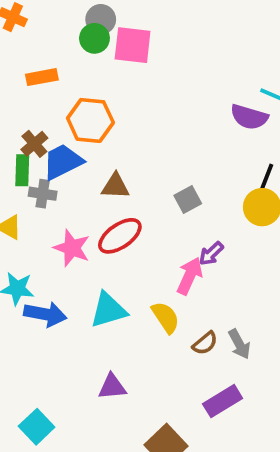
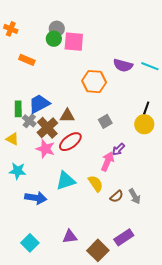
orange rectangle: (42, 77) -> (27, 60), turned 35
purple semicircle: (249, 117) -> (123, 65), moved
orange hexagon: (90, 120) -> (94, 82), moved
brown cross: (34, 144) -> (47, 128), moved, size x1.5
gray cross: (43, 194) -> (29, 121), turned 32
blue arrow: (45, 314) -> (36, 198), moved
purple triangle: (112, 387) -> (70, 237), moved
purple rectangle: (223, 401) -> (124, 237), moved

